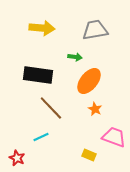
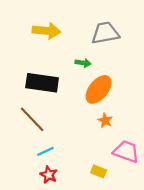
brown line: (51, 108) -> (32, 119), moved
red star: (17, 158) -> (49, 175), moved

